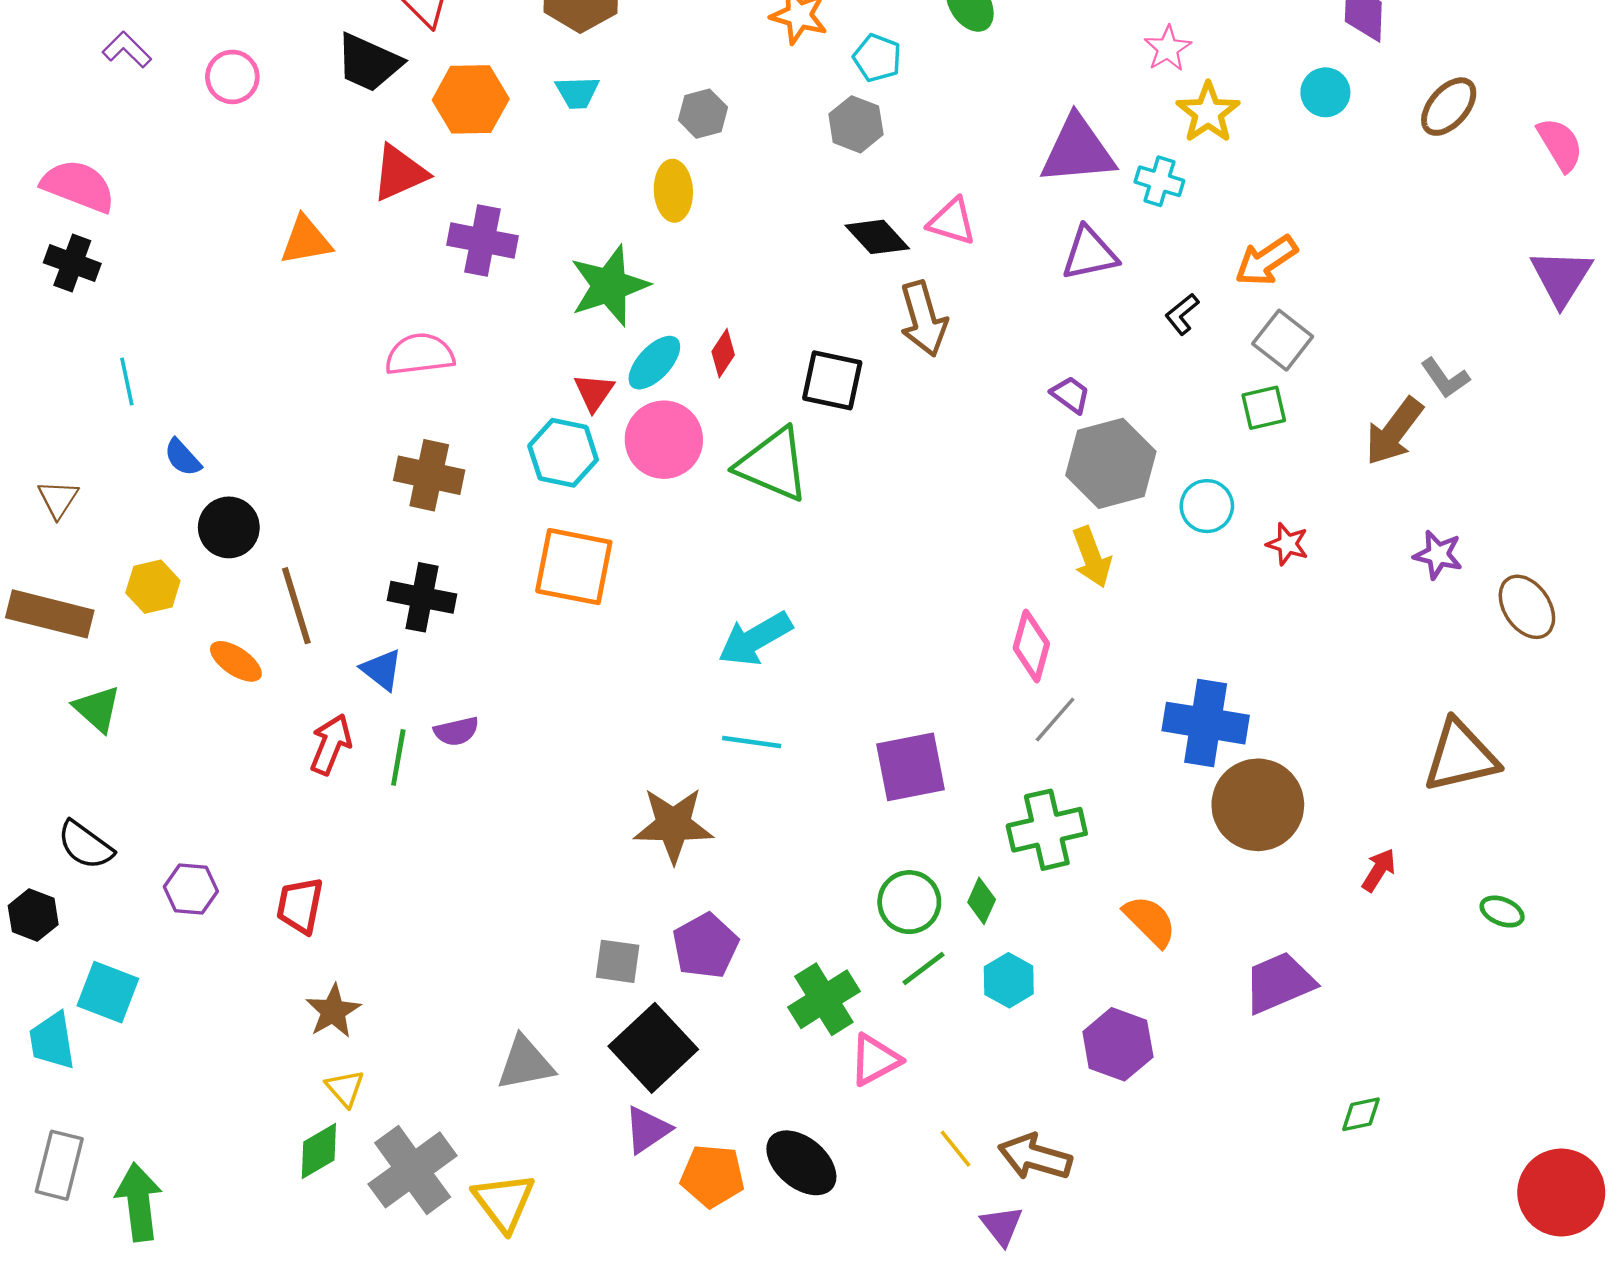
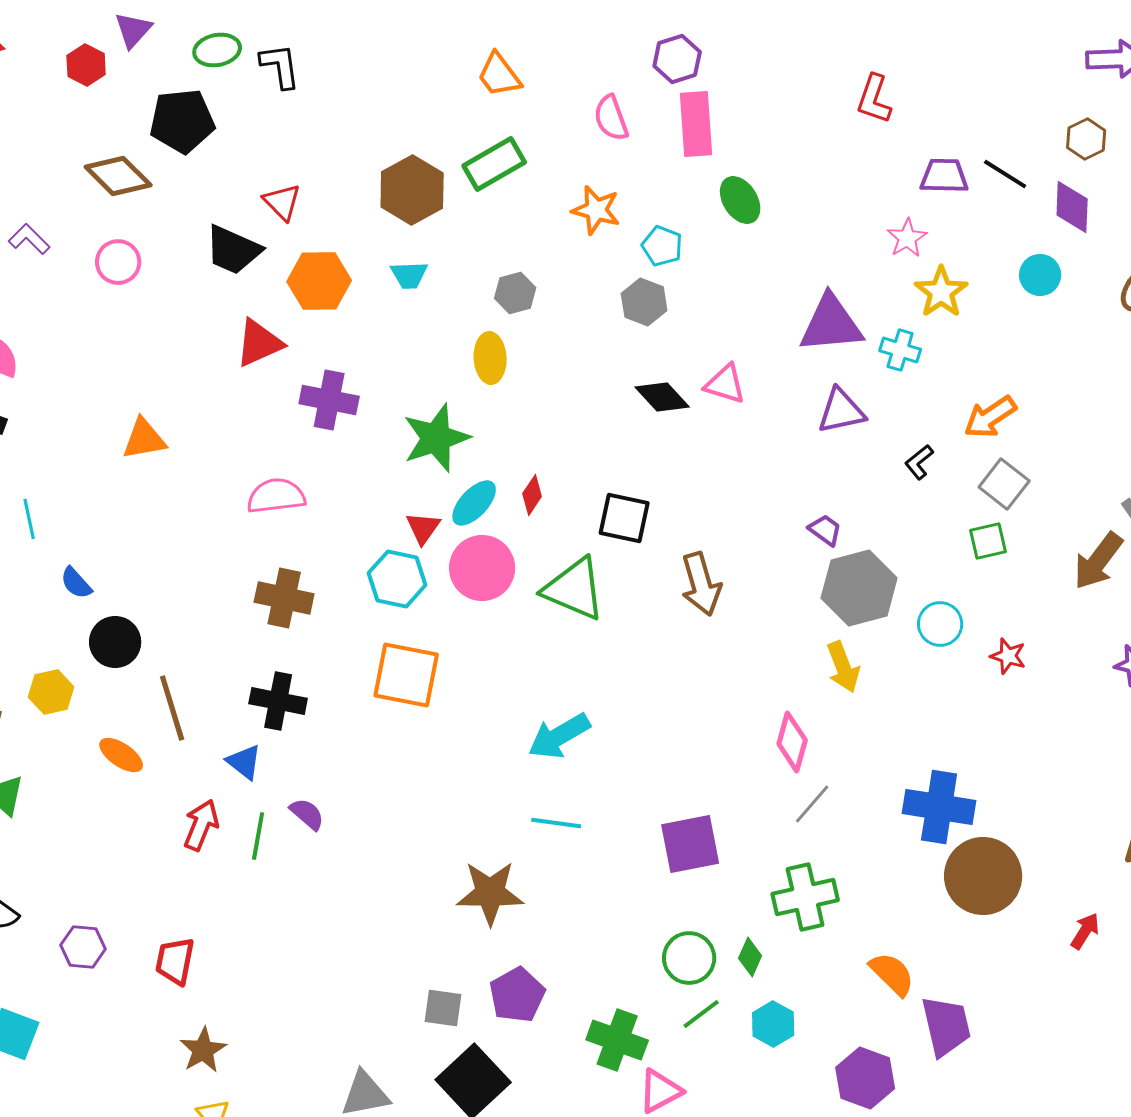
orange triangle: (306, 241) -> (144, 439), moved
brown arrow: (924, 319) -> (701, 584), moved
purple semicircle: (456, 731) -> (307, 814), turned -126
purple trapezoid: (1279, 983) -> (946, 1026), moved, turned 100
green cross: (824, 999) -> (617, 1040), turned -38

